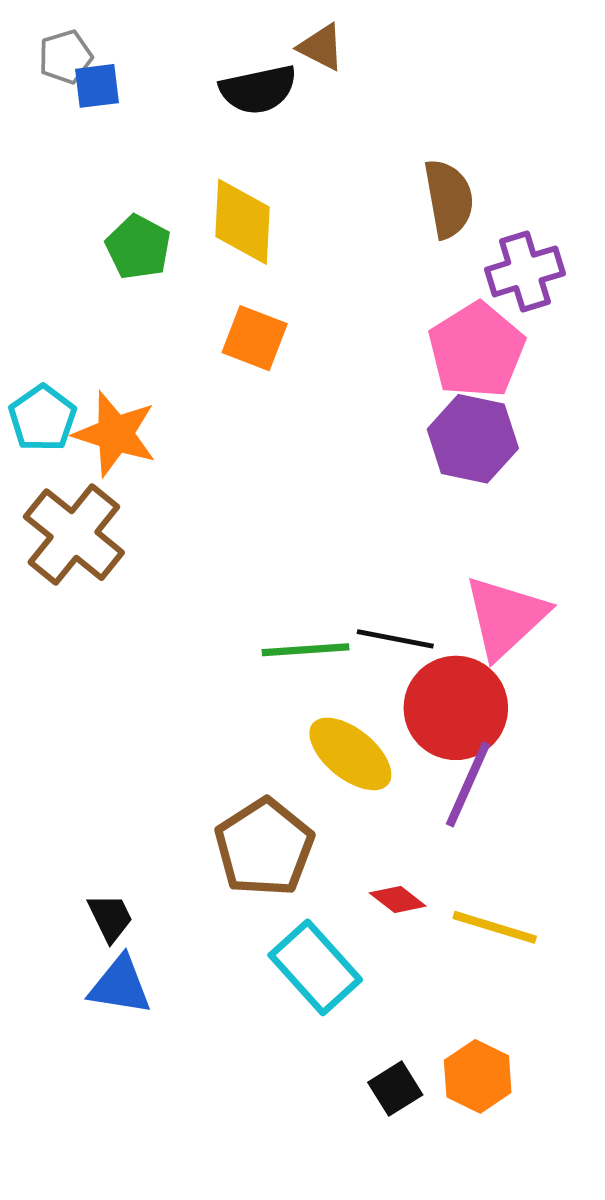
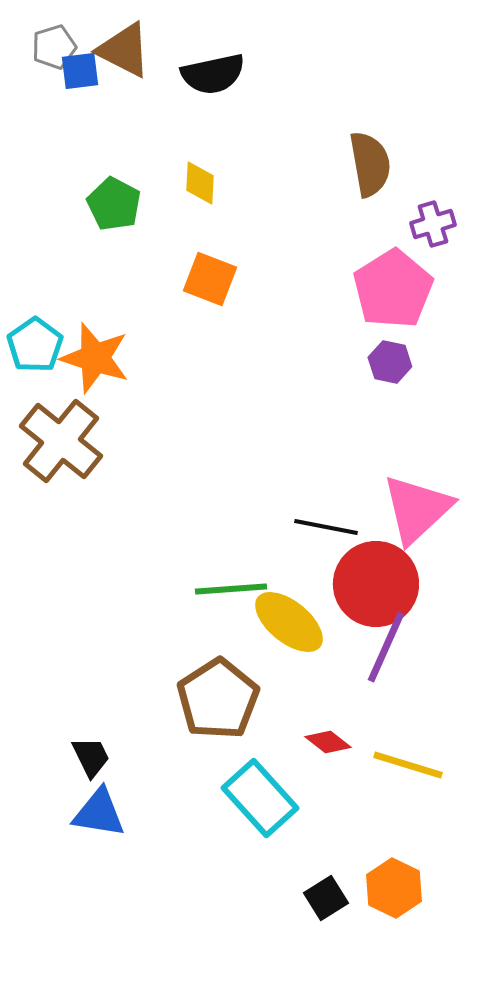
brown triangle: (321, 47) -> (124, 50), moved, size x1.4
yellow diamond: (242, 222) -> (200, 183), size x0.6
purple cross: (525, 271) -> (433, 224), size x0.7
purple hexagon: (473, 439) -> (390, 362), size x0.6
green line: (306, 650) -> (231, 589), moved

